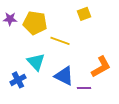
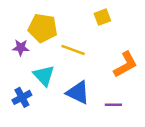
purple star: (10, 19) -> (21, 48), moved
orange L-shape: (101, 67) -> (126, 65), moved
purple line: (84, 88) -> (113, 105), moved

